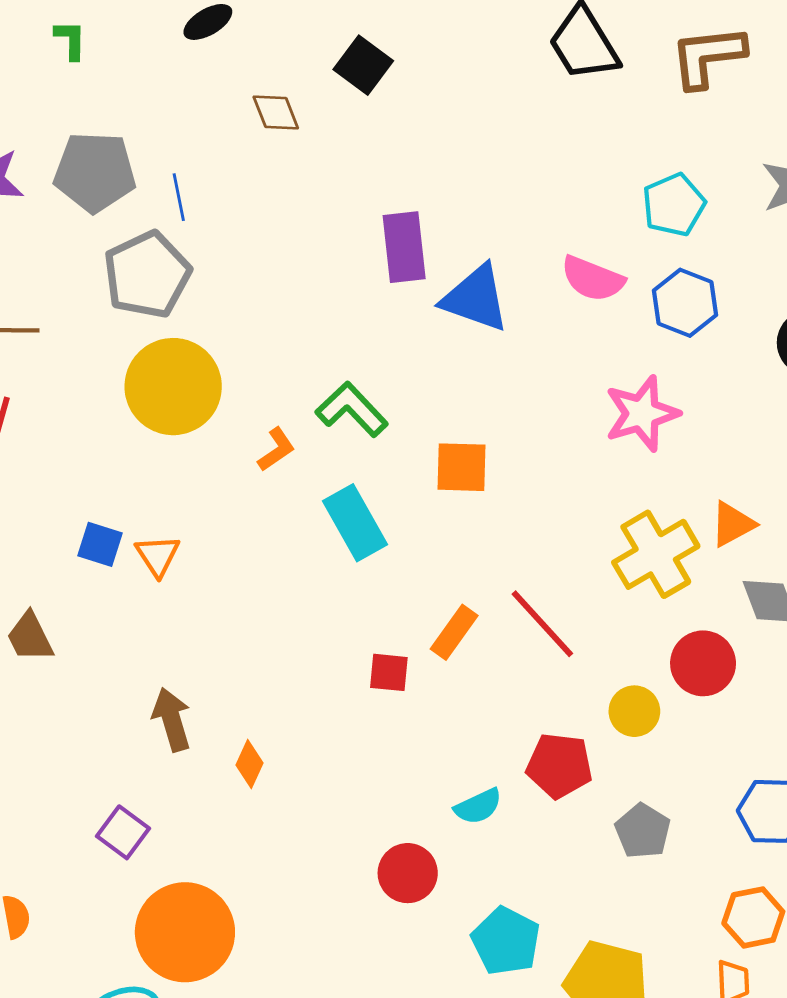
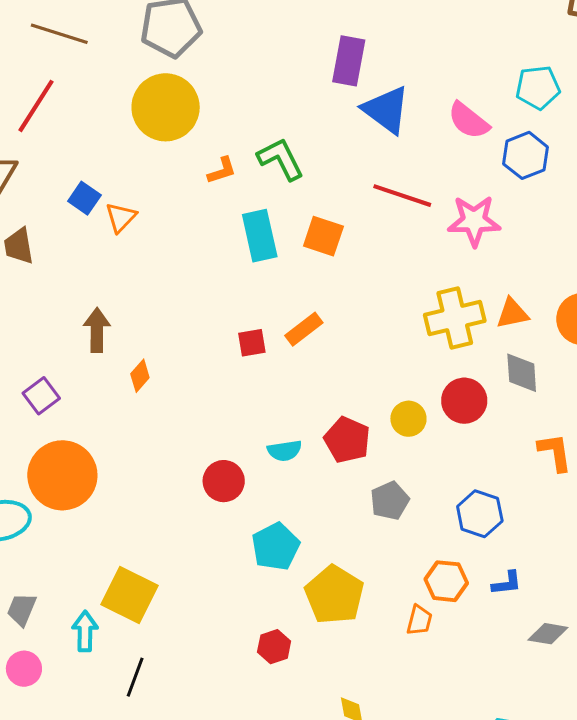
orange square: (462, 467) -> (323, 236), moved
red line: (542, 624) -> (402, 196), moved, turned -46
red square: (389, 672) -> (252, 343), turned -32

